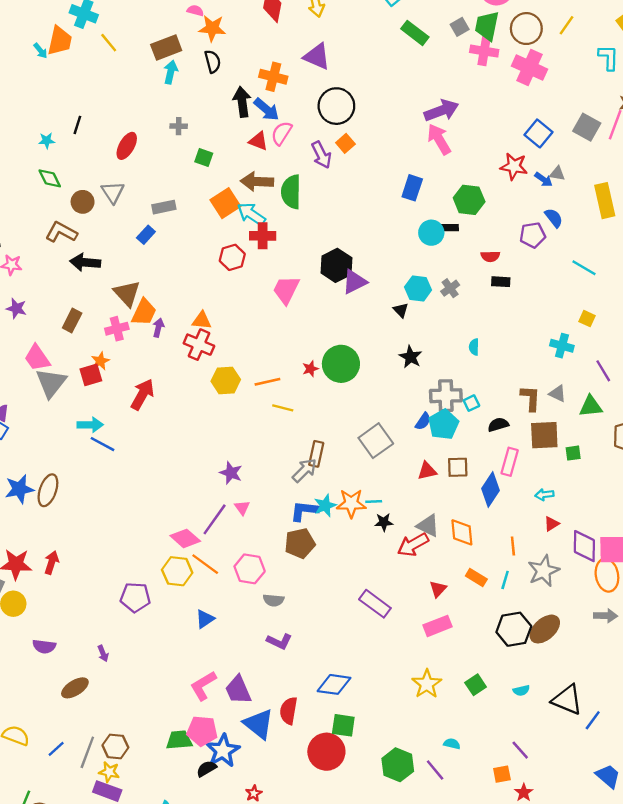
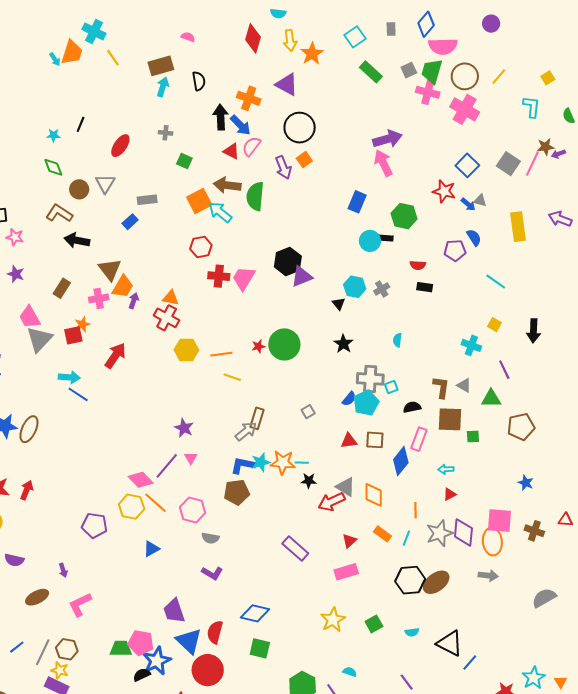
orange star: (212, 28) -> (312, 54), moved, turned 30
red cross: (263, 236) -> (219, 276), moved
gray square: (376, 441) -> (308, 412), size x0.5
purple diamond: (584, 546) -> (463, 532), moved
pink L-shape: (203, 686) -> (80, 604), moved
red circle: (326, 752) -> (208, 670), moved

